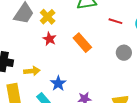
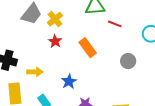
red line: (115, 21) -> (115, 24), moved
blue star: (58, 83) -> (69, 81), moved

